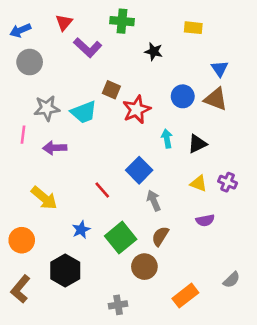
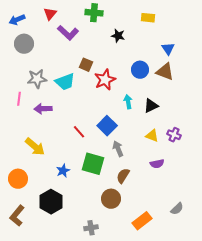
red line: (102, 190) -> (79, 132), moved
green square: (121, 238) -> (93, 164), moved, turned -35

